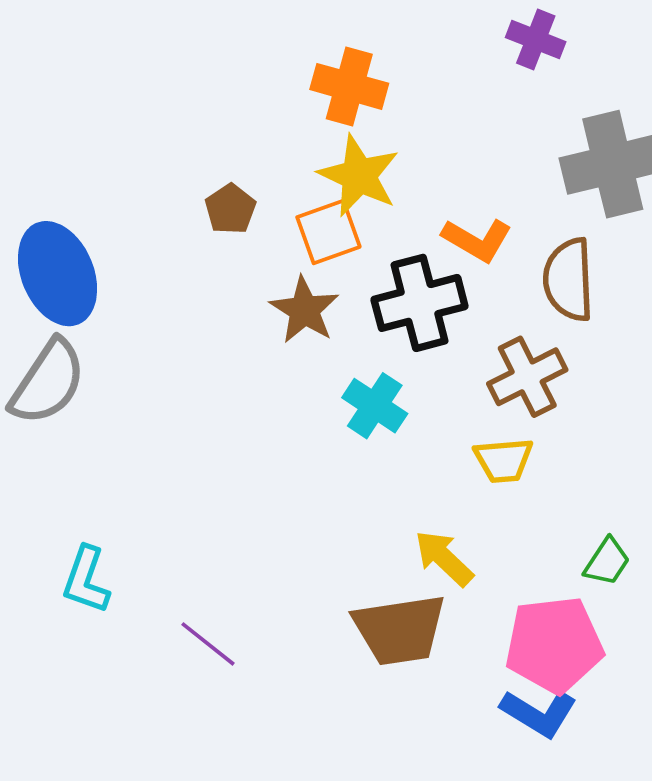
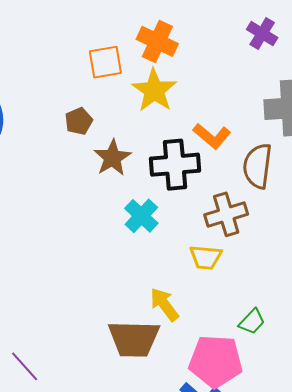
brown pentagon: (230, 209) -> (79, 121), moved
orange square: (328, 232) -> (105, 62), moved
purple line: (208, 644) -> (25, 366), moved

